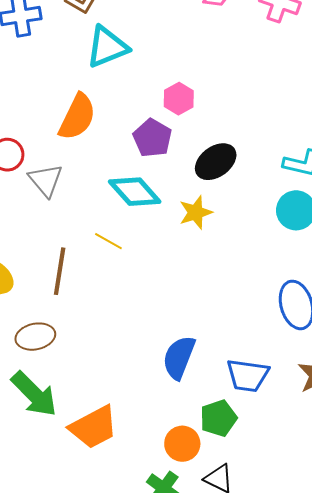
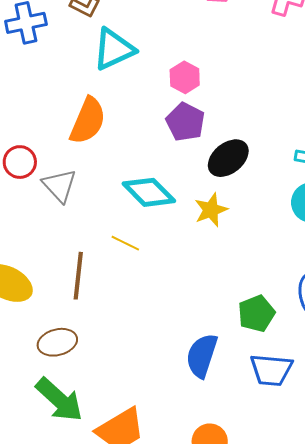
pink hexagon: (179, 99) -> (185, 77), moved
purple pentagon: (152, 138) -> (185, 122), moved
green pentagon: (218, 418) -> (256, 314), moved

